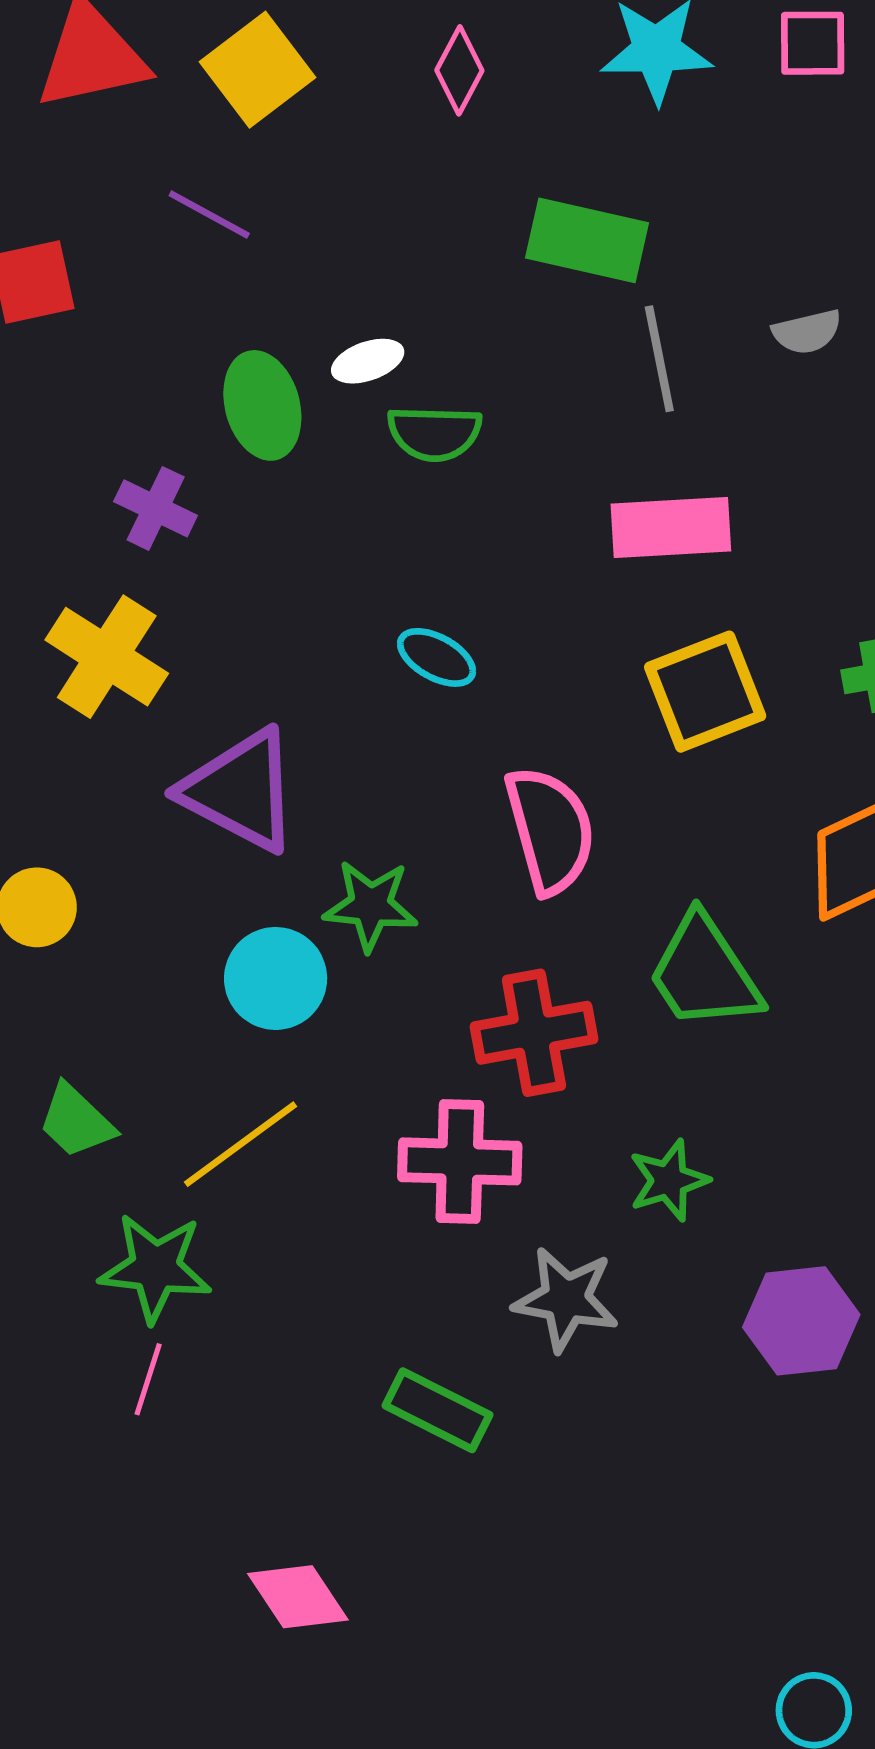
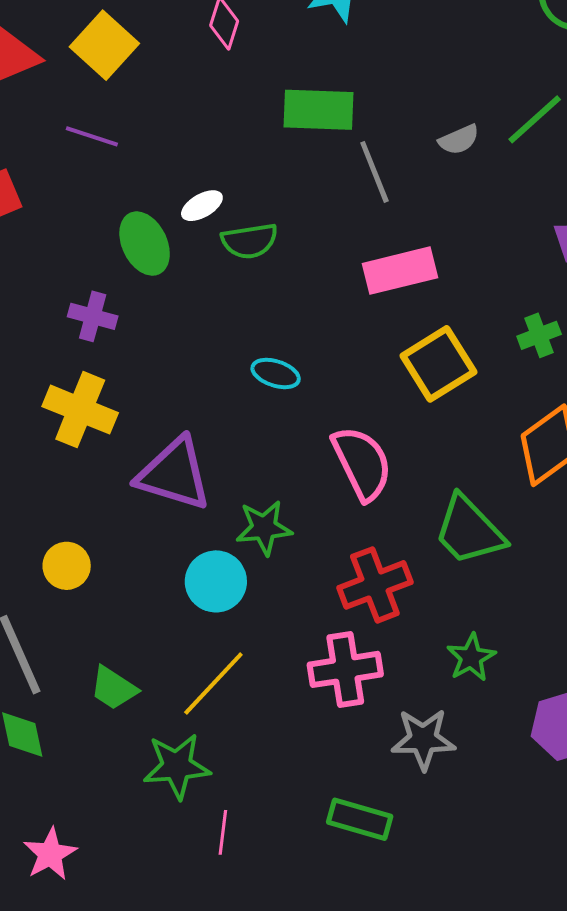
pink line: (148, 1379) -> (223, 832), moved

